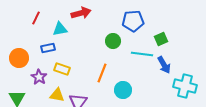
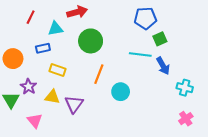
blue pentagon: (133, 21) -> (145, 18), moved
green circle: (113, 41) -> (91, 41), moved, size x1.5
purple star: (39, 77) -> (28, 87), moved
cyan cross: (185, 86) -> (185, 88), size x0.7

